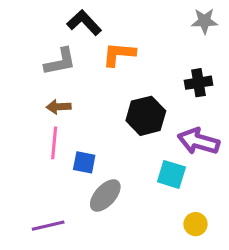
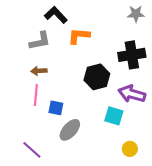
black cross: (199, 83) -> (132, 55), size x1.5
purple line: (48, 226) -> (32, 150), turned 55

